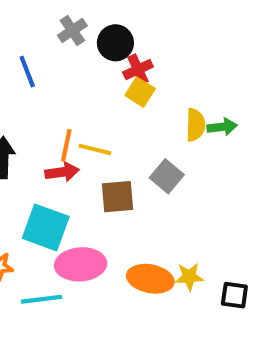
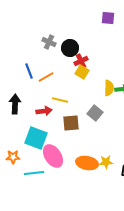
gray cross: (72, 30) -> (49, 42), turned -32
blue line: (27, 72) -> (29, 71), moved
orange line: (66, 145) -> (46, 77), moved, turned 49
pink ellipse: (81, 264) -> (53, 156), turned 60

